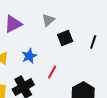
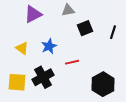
gray triangle: (48, 20) -> (68, 10), turned 32
red line: (52, 72) -> (72, 62), turned 48

